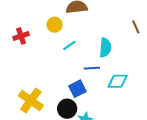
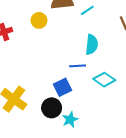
cyan line: (69, 46) -> (87, 10), moved
cyan diamond: (118, 81) -> (104, 80), turned 35

